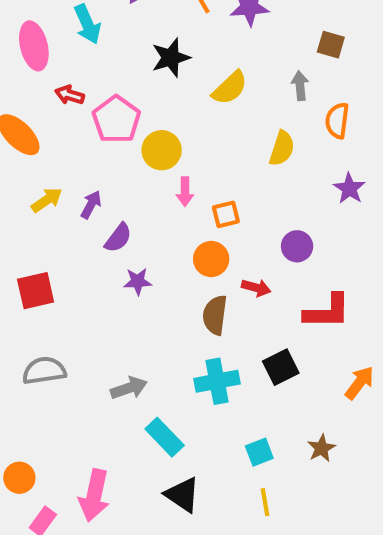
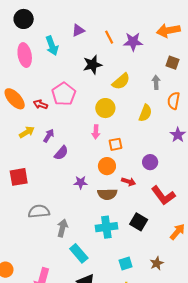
red arrow: (70, 95) -> (40, 104), moved
yellow circle: (162, 150) -> (105, 108), moved
purple star: (138, 281) -> (81, 182), moved
red L-shape: (327, 312) -> (163, 195), turned 50
brown semicircle: (215, 315) -> (107, 194), turned -102
black square: (281, 367) -> (139, 222), turned -36
gray semicircle: (44, 371) -> (39, 211), moved
gray arrow: (129, 388) -> (62, 228), turned -60

